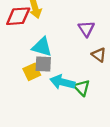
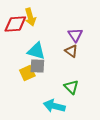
brown triangle: (99, 55) -> (71, 51), moved
cyan arrow: (62, 82) -> (54, 106), moved

